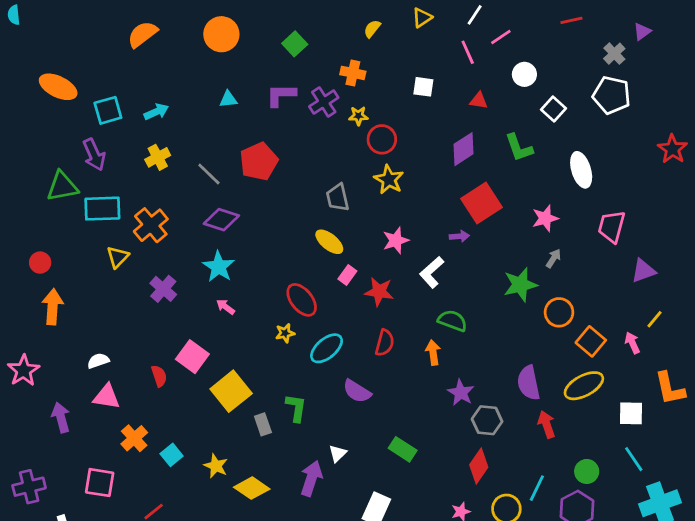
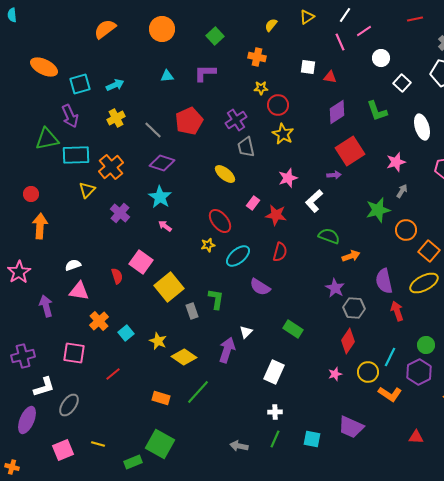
red triangle: (479, 101) -> (330, 77), moved
purple cross: (324, 102) -> (236, 120), moved
yellow ellipse: (329, 242) -> (225, 174), moved
orange arrow: (433, 352) -> (351, 256), moved, turned 78

